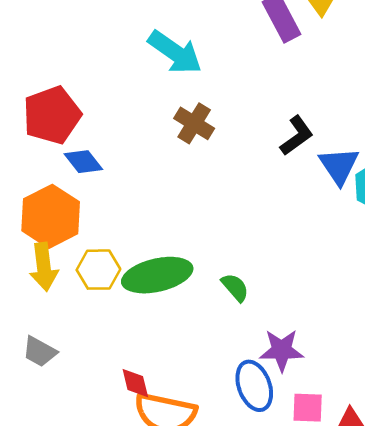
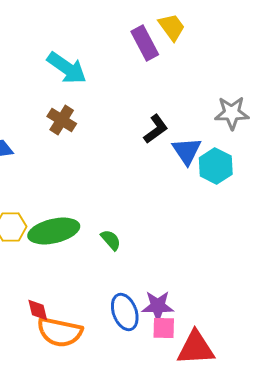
brown cross: (194, 123) -> (62, 120), moved
purple star: (282, 350) -> (158, 306), moved

